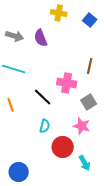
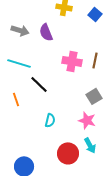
pink cross: (67, 83) -> (72, 61), moved
black line: (43, 97) -> (39, 84), moved
red circle: (63, 147) -> (68, 153), moved
cyan arrow: (85, 163) -> (90, 145), moved

